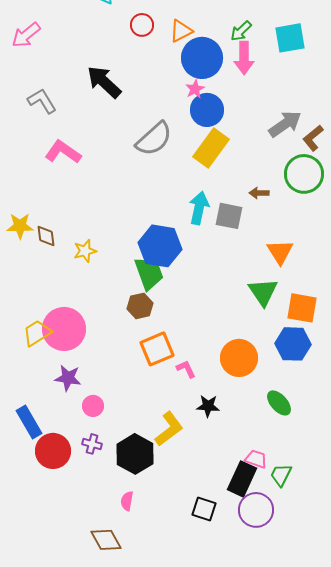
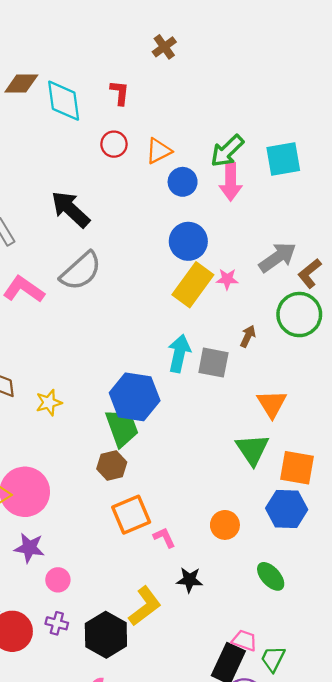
green arrow: (241, 31) -> (227, 151), size x1.4
blue circle: (202, 58) -> (183, 182), size x0.6
pink star: (195, 89) -> (227, 279), moved, turned 30
gray semicircle: (154, 139) -> (81, 271), moved
brown arrow: (259, 193) -> (248, 336), turned 114
orange circle: (239, 358) -> (225, 525), size x0.7

